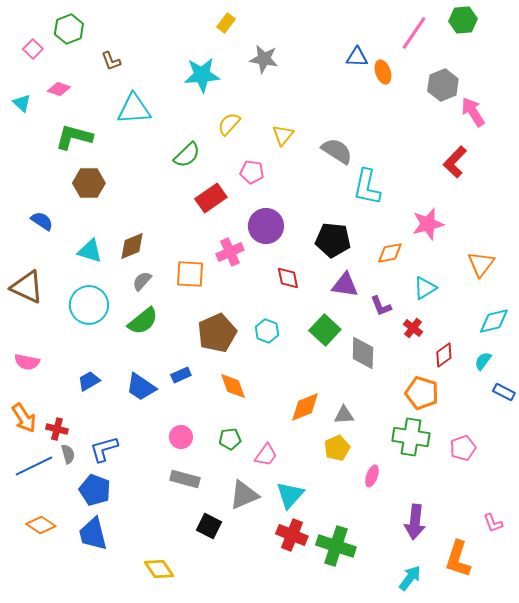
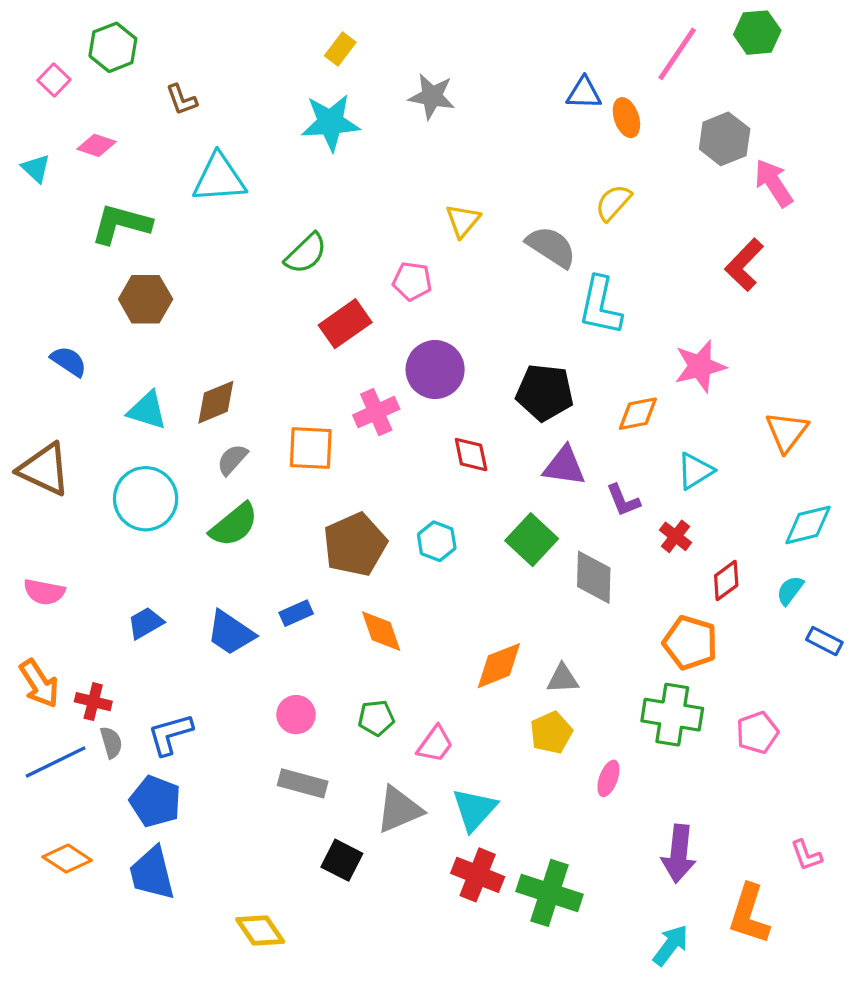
yellow rectangle: (226, 23) -> (340, 49), moved
yellow semicircle: (229, 124) -> (613, 203), moved

